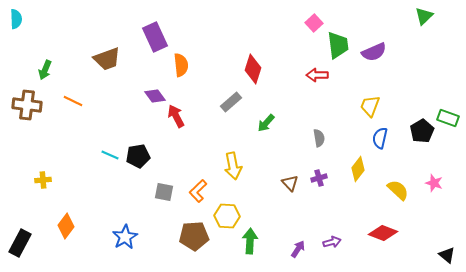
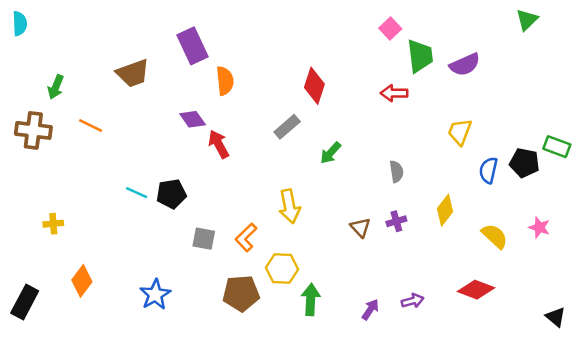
black pentagon: (422, 131) -> (524, 163), turned -30
blue semicircle: (380, 138) -> (488, 170), moved

